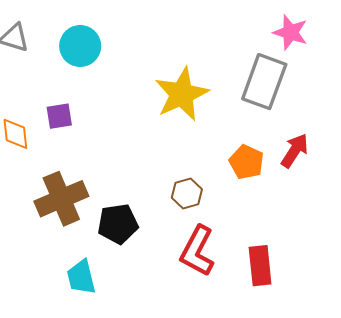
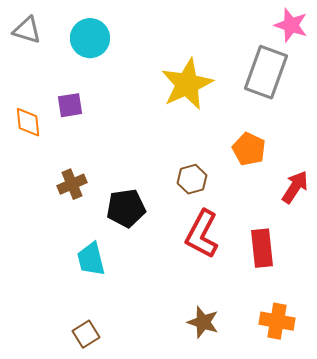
red arrow: (295, 151) -> (295, 187), moved
brown cross: (61, 199) -> (72, 184), size x0.6

